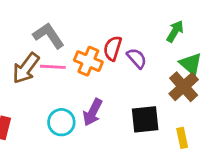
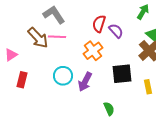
orange cross: (88, 61) -> (93, 51), moved, turned 30
brown arrow: (26, 68) -> (38, 38), turned -80
purple arrow: (93, 112) -> (85, 82), moved

